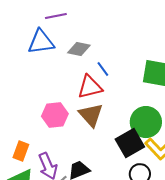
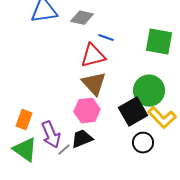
blue line: (103, 69) -> (106, 38), turned -35
pink hexagon: (55, 115) -> (87, 111), moved

